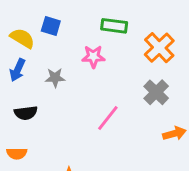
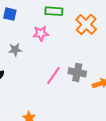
gray cross: (156, 92) -> (77, 72), moved, turned -30

